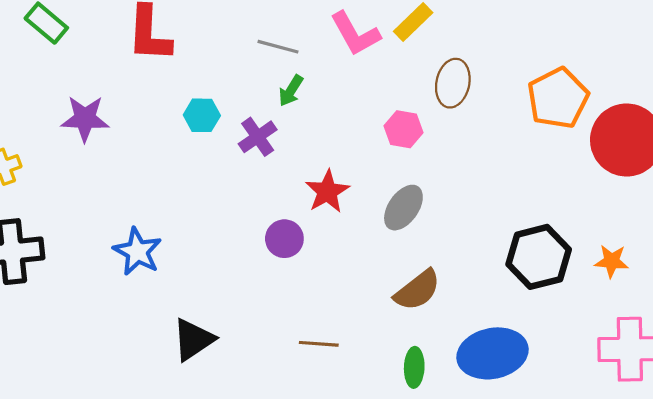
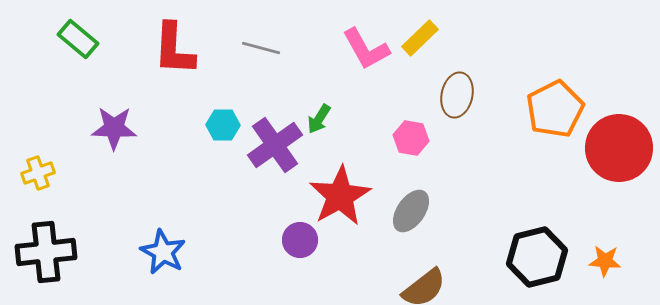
gray line: (278, 47) -> (261, 48), moved
green arrow: (291, 91) -> (319, 119), moved
purple cross: (258, 137) -> (275, 145), size x1.5
red star: (327, 191) -> (340, 196), size x1.5

